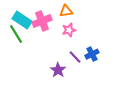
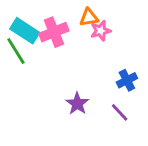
pink star: (69, 30) -> (101, 31), moved
purple line: (75, 57) -> (120, 112), moved

